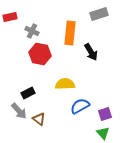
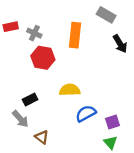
gray rectangle: (99, 14) -> (106, 15), turned 48
red rectangle: (10, 17) -> (11, 27), moved
black arrow: (91, 52) -> (120, 44), moved
brown triangle: (39, 119) -> (42, 137), moved

